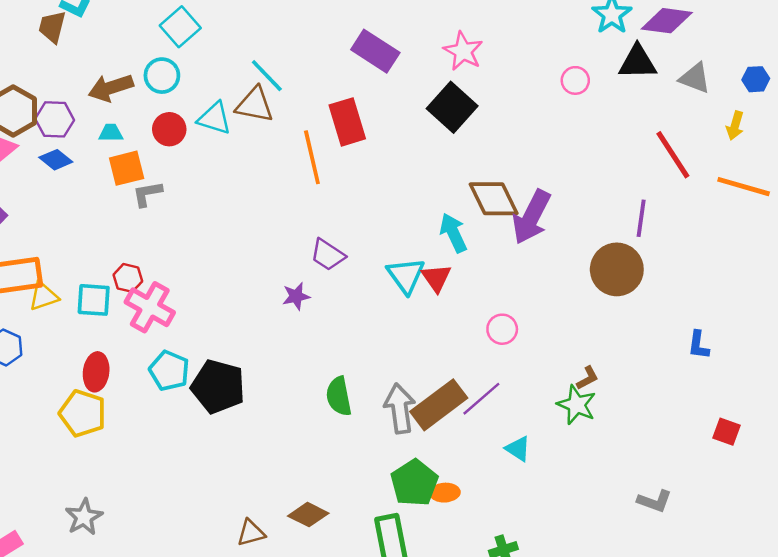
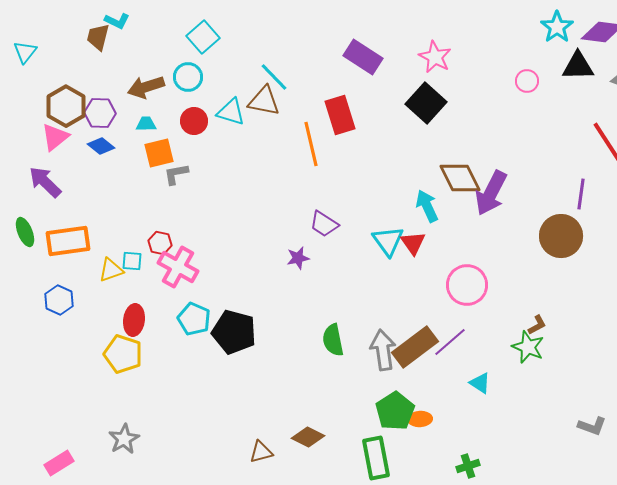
yellow triangle: (44, 296) -> (111, 270), moved
cyan square: (94, 300) -> (132, 261), size x0.7
pink circle: (502, 329) -> (467, 285), size x1.6

